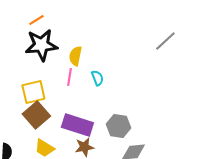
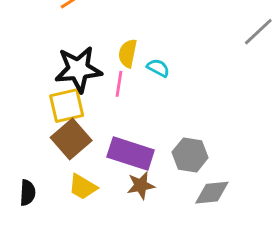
black star: (41, 45) -> (78, 69), moved
cyan semicircle: (97, 78) -> (158, 68), moved, turned -42

